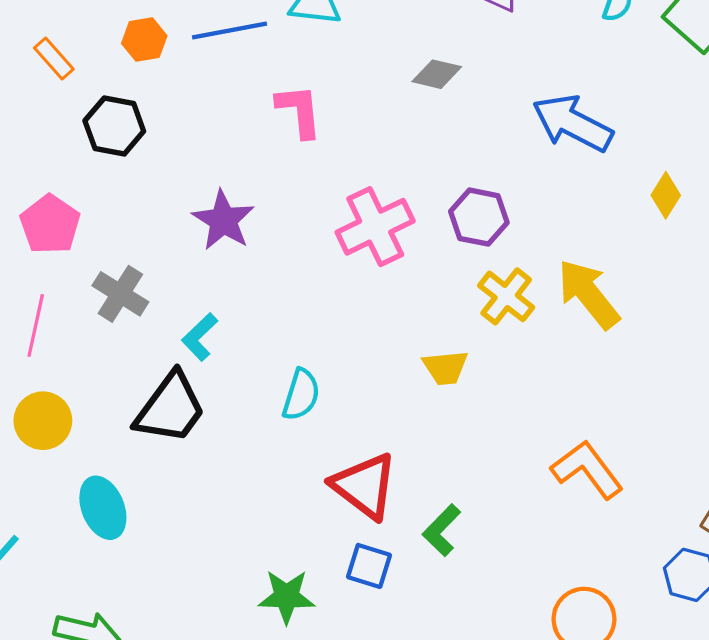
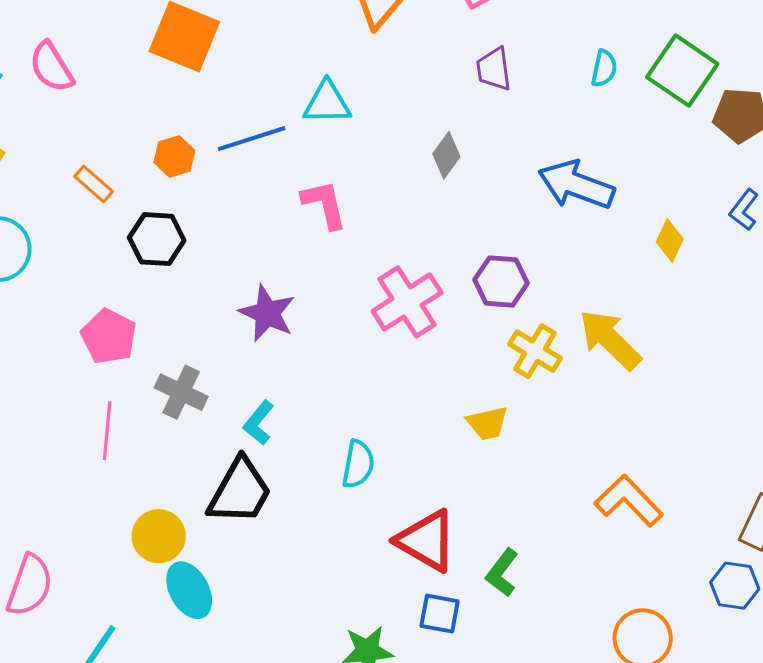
gray diamond: (437, 74) -> (446, 155), turned -60
yellow circle: (43, 421) -> (159, 536), moved

